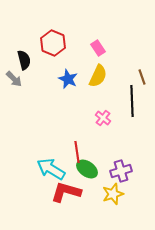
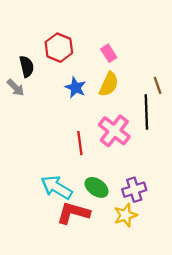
pink cross: (103, 118) -> (114, 131), size x1.8
red line: (77, 152) -> (80, 143), moved

